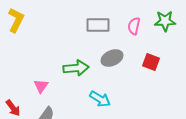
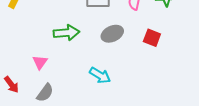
green arrow: (76, 68) -> (66, 33), moved

